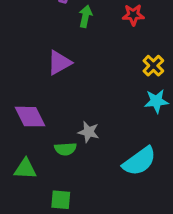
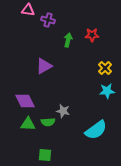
green arrow: (85, 16) -> (68, 40), moved
green triangle: (25, 169) -> (28, 124), moved

